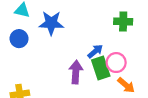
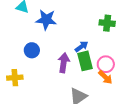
blue circle: (19, 39) -> (32, 50), moved
pink circle: (116, 63) -> (106, 64), moved

